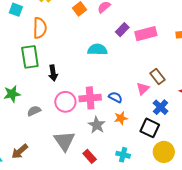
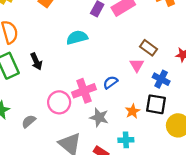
black arrow: (53, 73) -> (36, 61), moved
blue semicircle: (115, 97) -> (110, 82), turned -48
orange star: (121, 118) -> (133, 111), moved
cyan cross: (123, 155) -> (126, 140), moved

